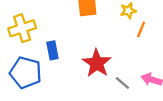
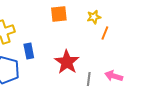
gray line: (122, 83) -> (89, 79), turned 56

